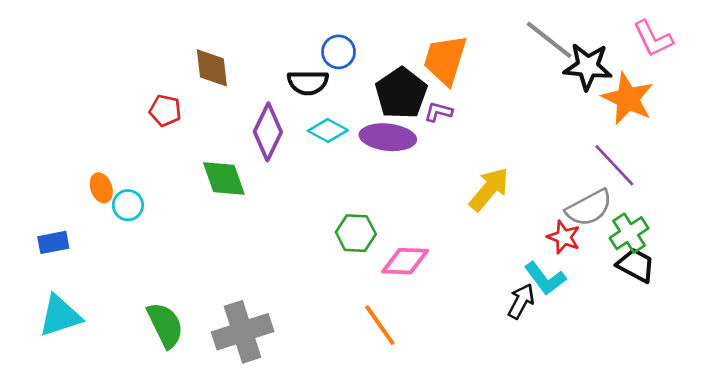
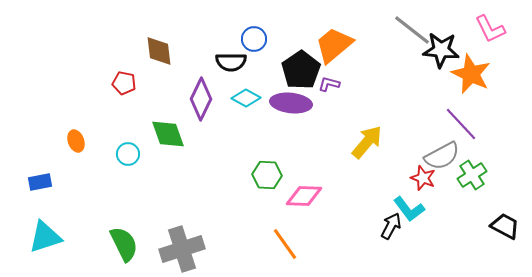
orange trapezoid: (445, 60) -> (334, 45), turned 33
cyan circle: (128, 205) -> (128, 154), moved
black trapezoid: (636, 265) -> (505, 226), moved

